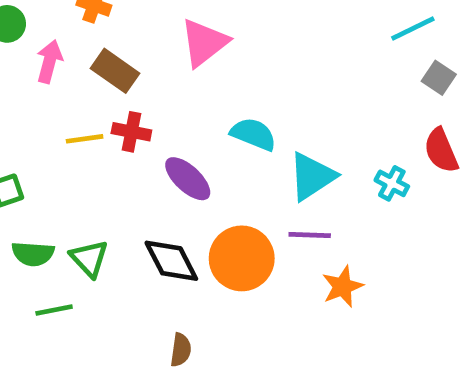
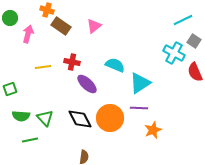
pink triangle: (204, 43) -> (94, 26), size x0.7
brown rectangle: (115, 71) -> (61, 26), moved
red cross: (131, 132) -> (72, 62), moved
cyan cross: (392, 183) -> (174, 53), moved, size x1.5

